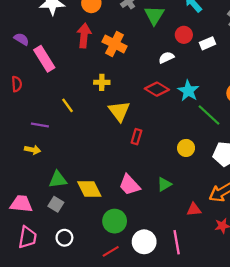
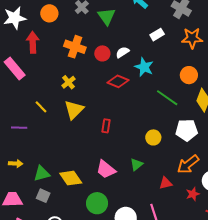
red circle: (184, 35) -> (102, 53), moved
red arrow: (84, 36) -> (33, 42), moved
yellow cross: (102, 82) -> (69, 82), turned -32
cyan star: (188, 91) -> (144, 67), moved
yellow triangle: (119, 111) -> (74, 110), moved, turned 30
yellow circle: (186, 148) -> (153, 137), moved
yellow arrow: (32, 150) -> (16, 164), moved

